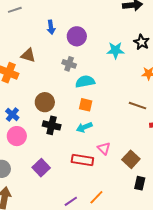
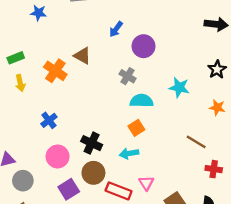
blue arrow: (51, 27) -> (116, 29), turned 32
cyan star: (115, 50) -> (179, 87), moved
brown circle: (45, 102) -> (93, 173), moved
orange square: (86, 105) -> (136, 128), turned 32
pink circle: (17, 136) -> (58, 157), moved

